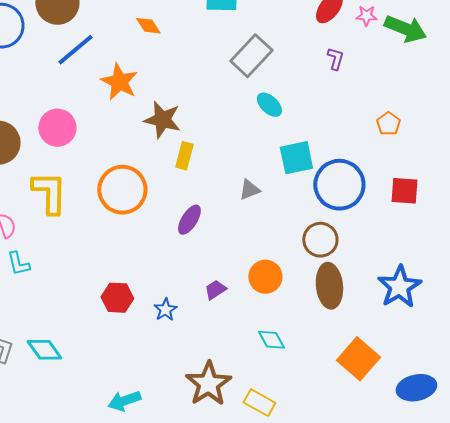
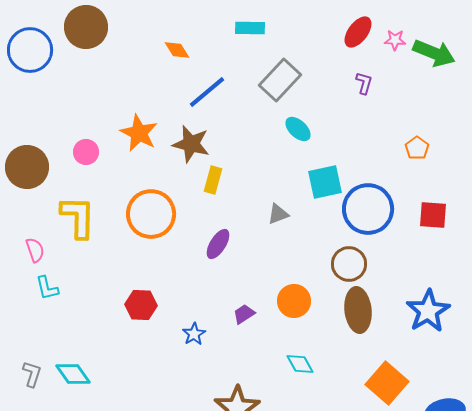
blue line: (75, 50) -> (207, 92), moved
orange star: (119, 82) -> (139, 133), moved
pink circle: (57, 128) -> (86, 152), size x0.7
red hexagon: (117, 298) -> (141, 305), moved

